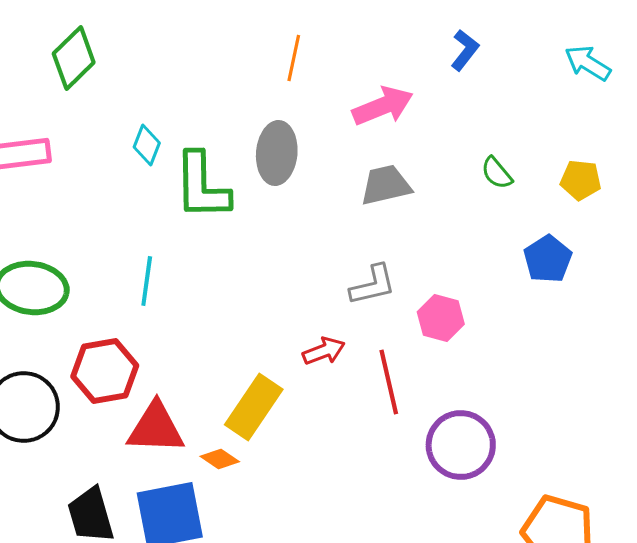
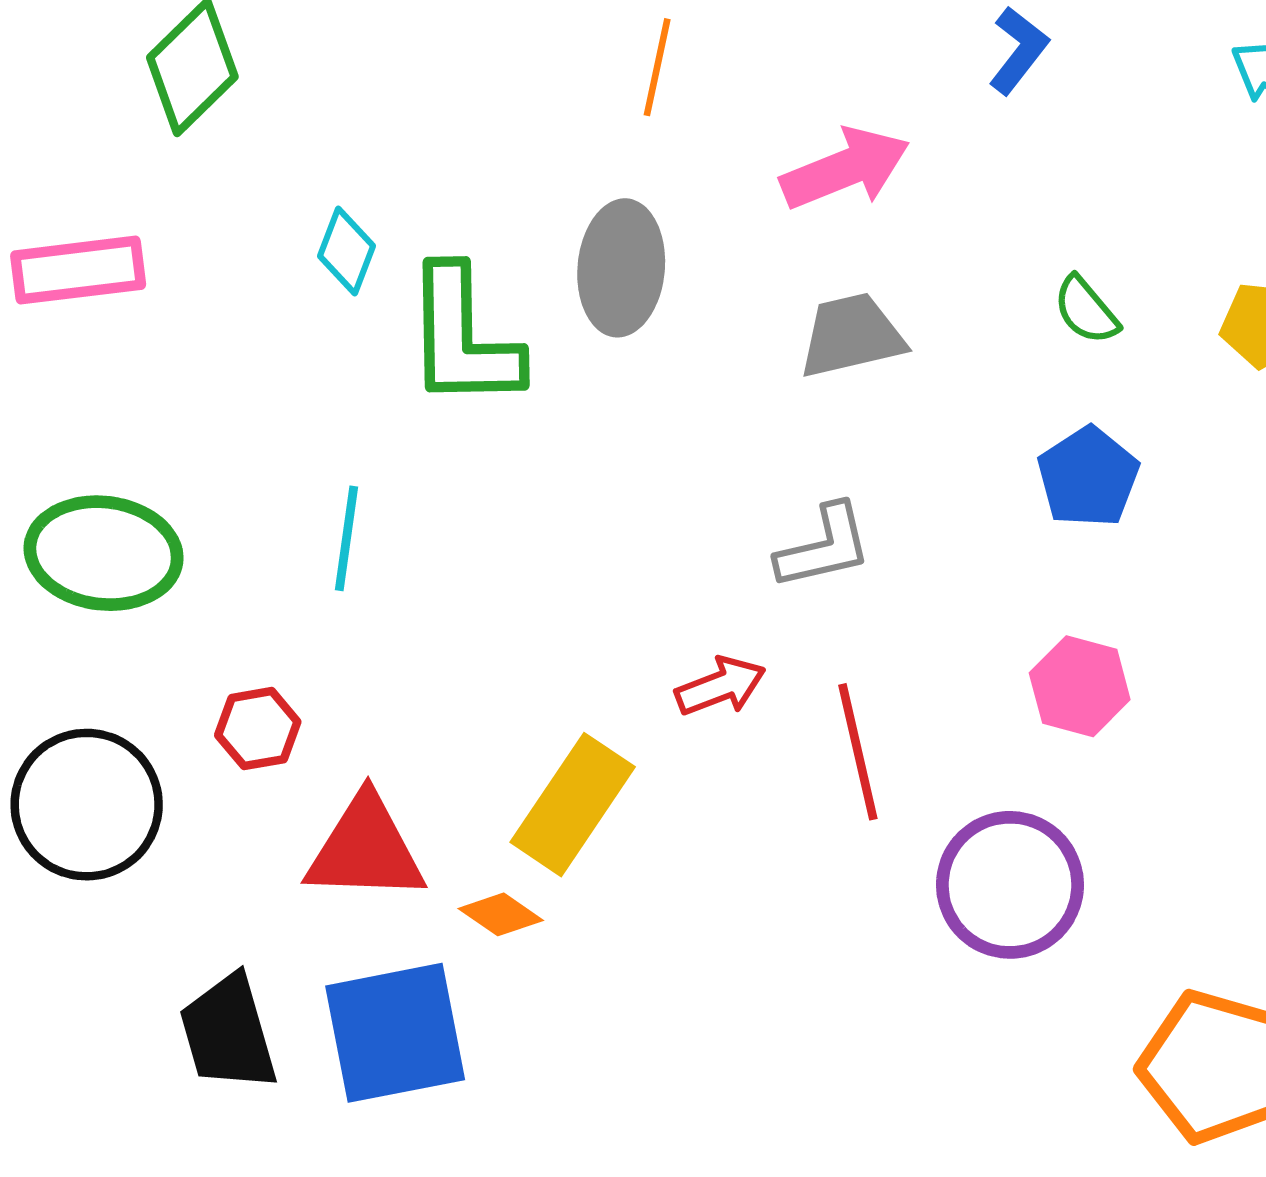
blue pentagon: (548, 259) -> (1088, 477), moved
pink hexagon: (441, 318) -> (1080, 686), moved
red hexagon: (105, 371) -> (258, 729), size x0.6

